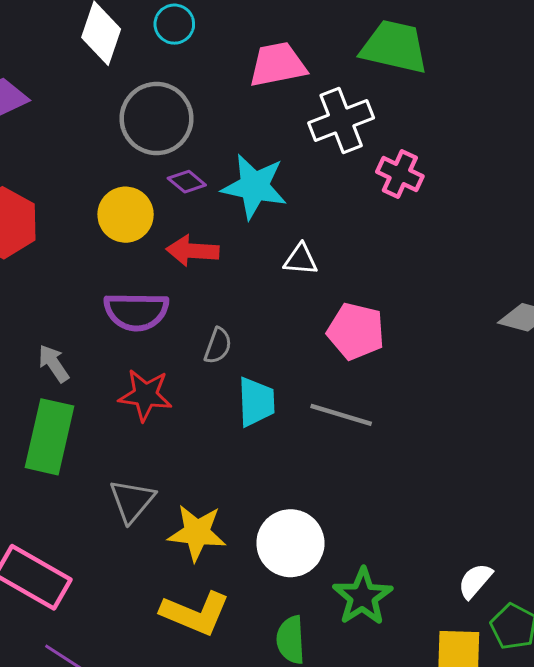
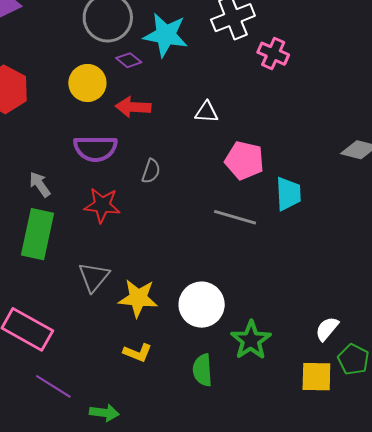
cyan star: (254, 186) -> (166, 35), moved
cyan trapezoid: (256, 402) -> (288, 194), moved
yellow L-shape: (195, 613) -> (138, 353), size x0.6

